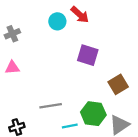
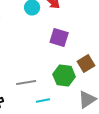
green hexagon: (93, 114) -> (64, 75), moved

